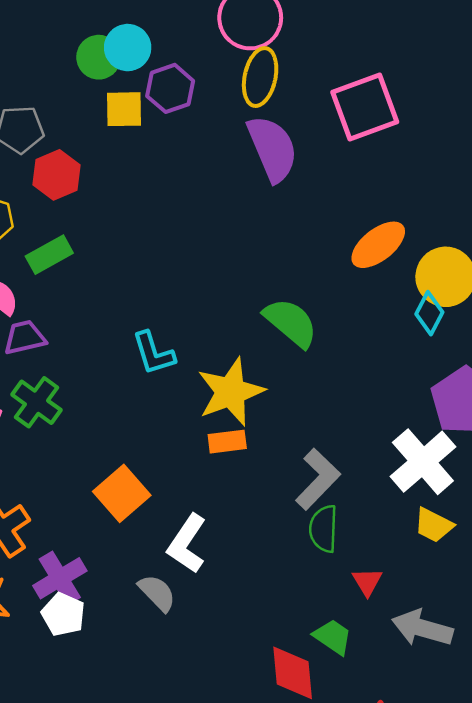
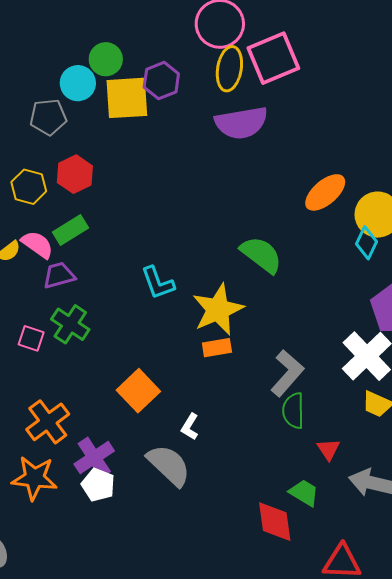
cyan circle: (128, 48) -> (78, 83), moved
pink square: (365, 107) -> (273, 58), moved
yellow square: (124, 109) -> (127, 98), size x1.5
purple semicircle: (272, 149) -> (241, 123), turned 106
red hexagon: (56, 175) -> (75, 174), moved
green rectangle: (49, 255) -> (71, 230), moved
white L-shape: (187, 544) -> (190, 427), size x0.6
gray semicircle: (157, 593) -> (169, 465), size x1.5

